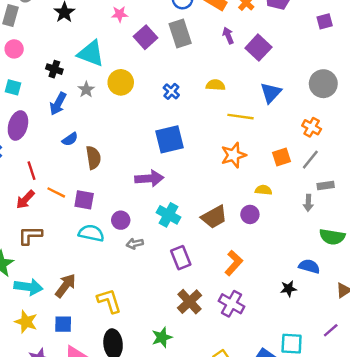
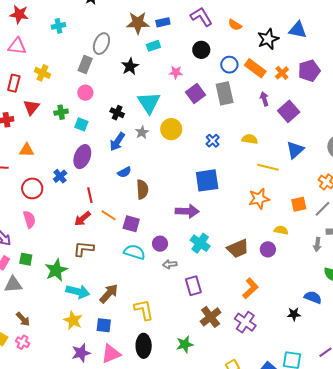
cyan triangle: (91, 53) -> (149, 103), turned 30
purple rectangle: (181, 258) -> (193, 286), moved

